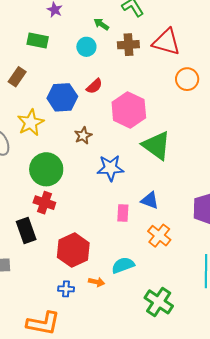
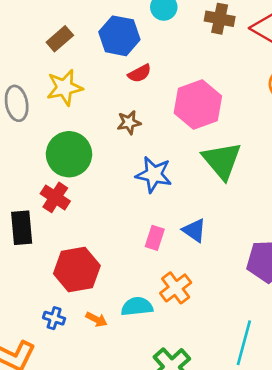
brown rectangle: (17, 77) -> (60, 39), moved
red semicircle: (94, 86) -> (140, 73), moved
blue hexagon: (62, 97) -> (119, 36), moved
orange cross: (159, 236) -> (176, 288), moved

